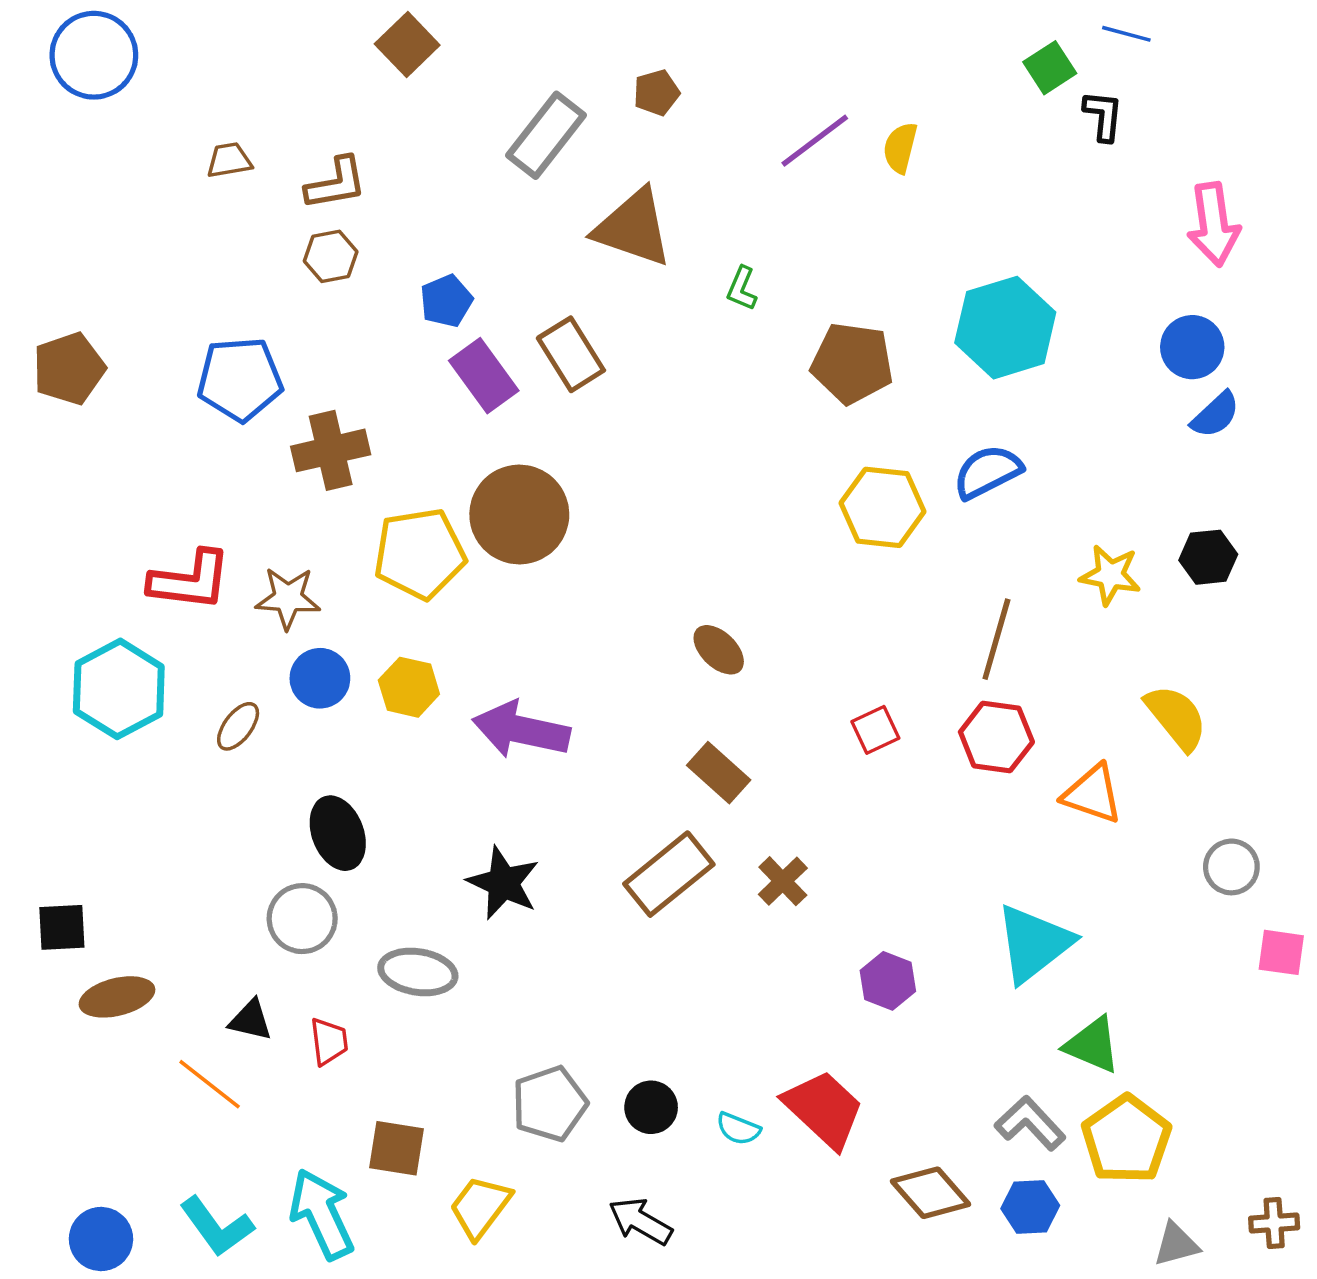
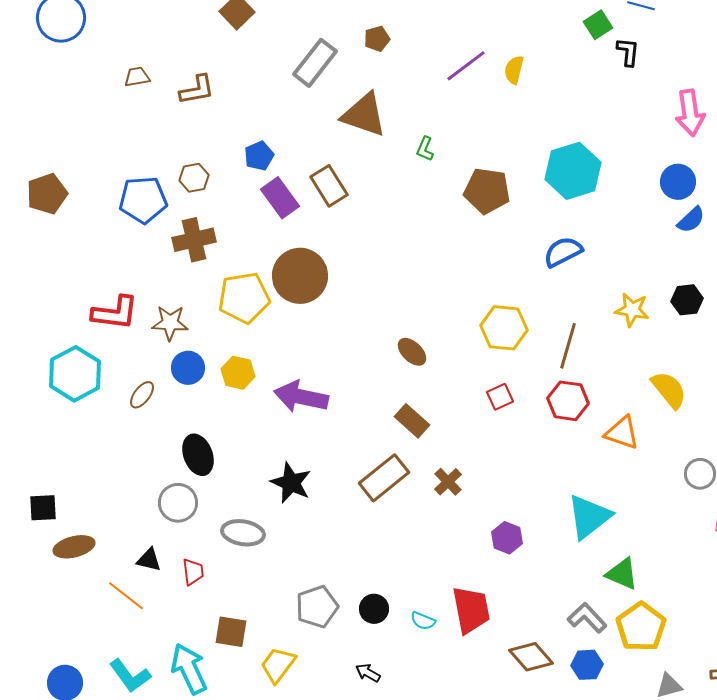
brown hexagon: (331, 256) -> (194, 178), moved
yellow hexagon: (882, 507) -> (504, 328), moved
red trapezoid: (824, 1109) -> (471, 610), turned 36
black arrow: (640, 1221) -> (368, 673), size x0.7

